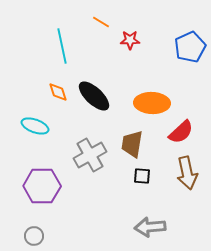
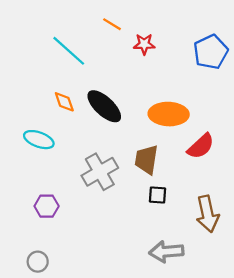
cyan line: (62, 46) -> (69, 51), turned -36
brown arrow: (187, 173) -> (207, 214), moved
purple hexagon: (42, 186) -> (47, 206), size x0.6

